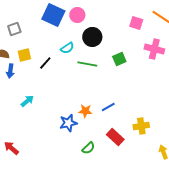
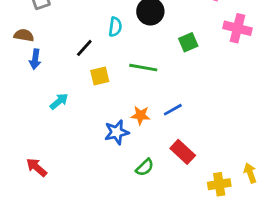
cyan semicircle: (67, 48) -> (115, 27), turned -48
yellow square: (24, 55) -> (100, 76), moved
green line: (87, 64) -> (143, 68), moved
yellow cross: (141, 126) -> (219, 184), moved

